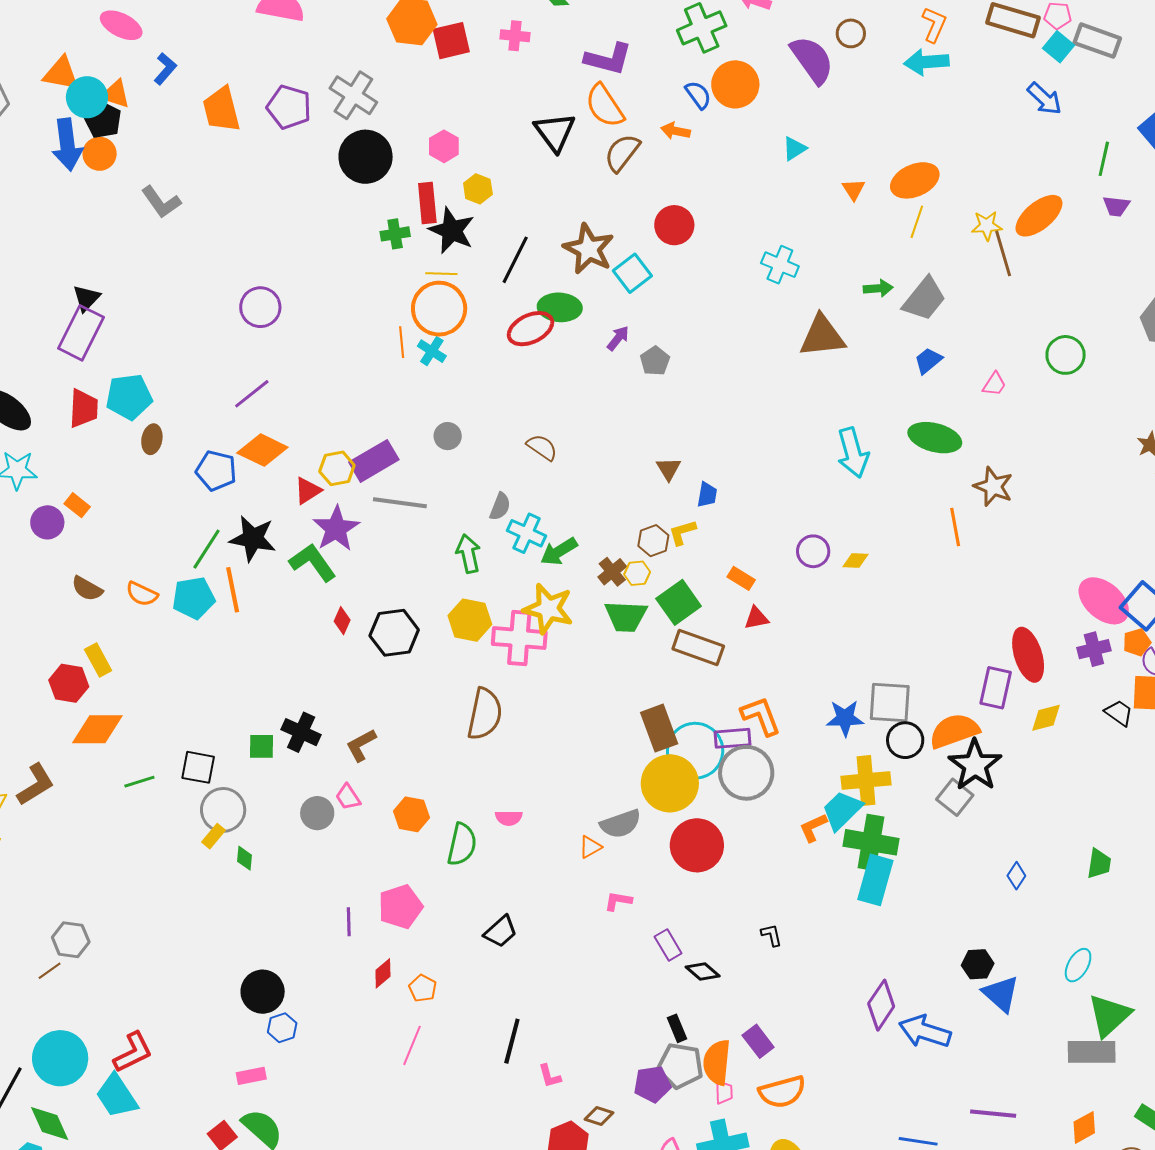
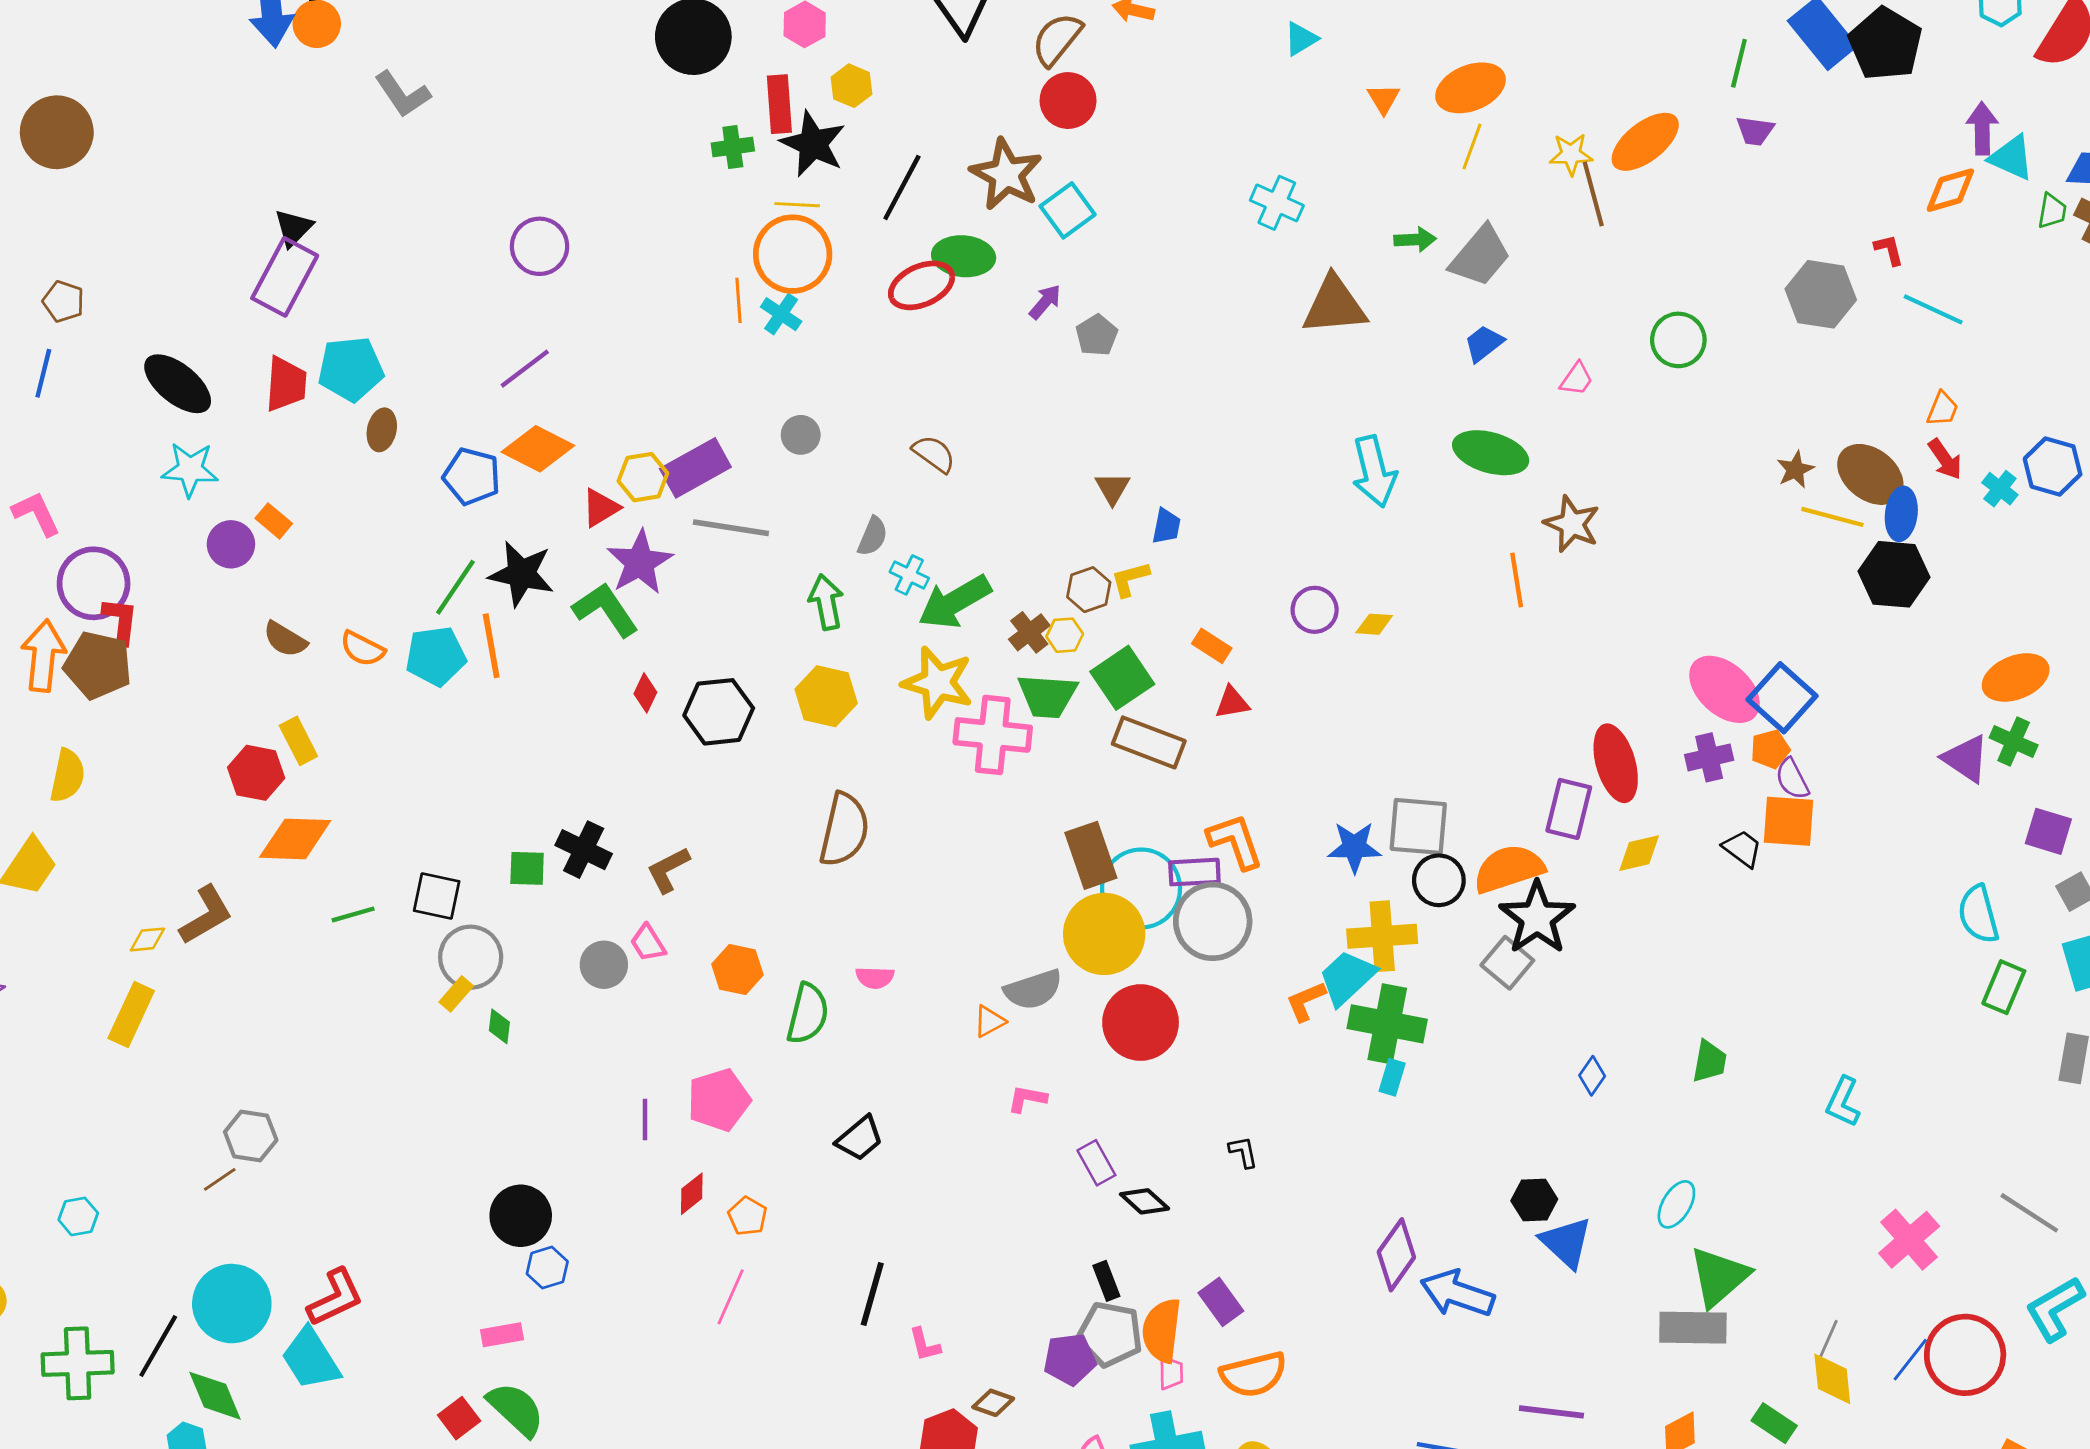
red circle: (674, 225) -> (1068, 101), moved
cyan cross: (527, 533) -> (909, 575), size x0.7
green arrow: (559, 551) -> (955, 602), size x1.4
pink cross: (519, 638) -> (993, 735), moved
cyan rectangle: (875, 880) -> (1392, 1077), size x0.5

